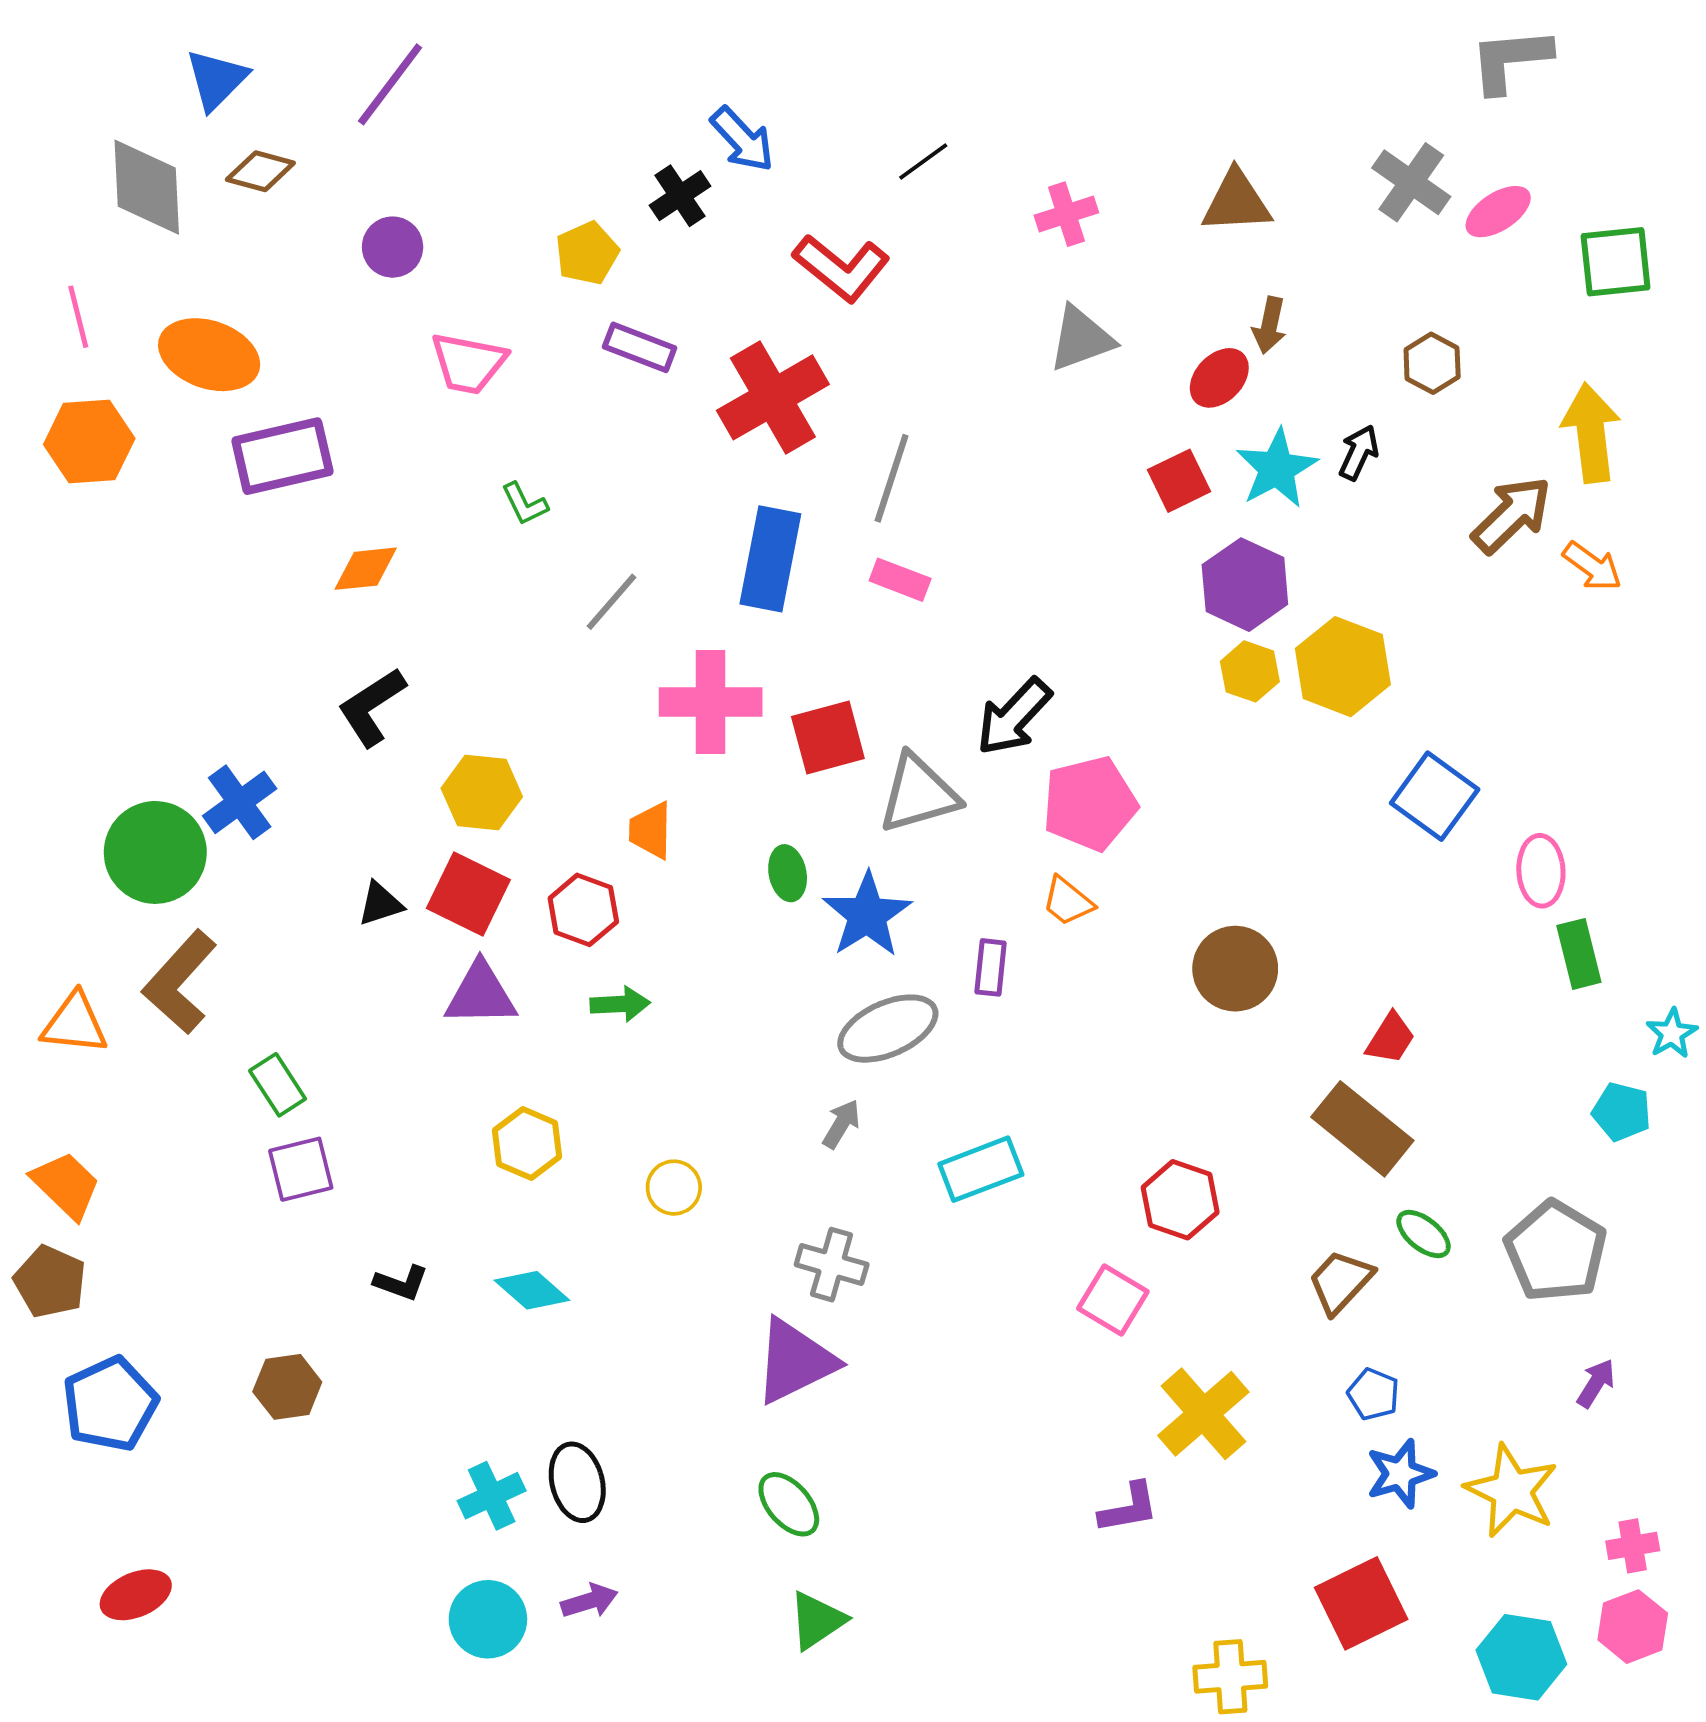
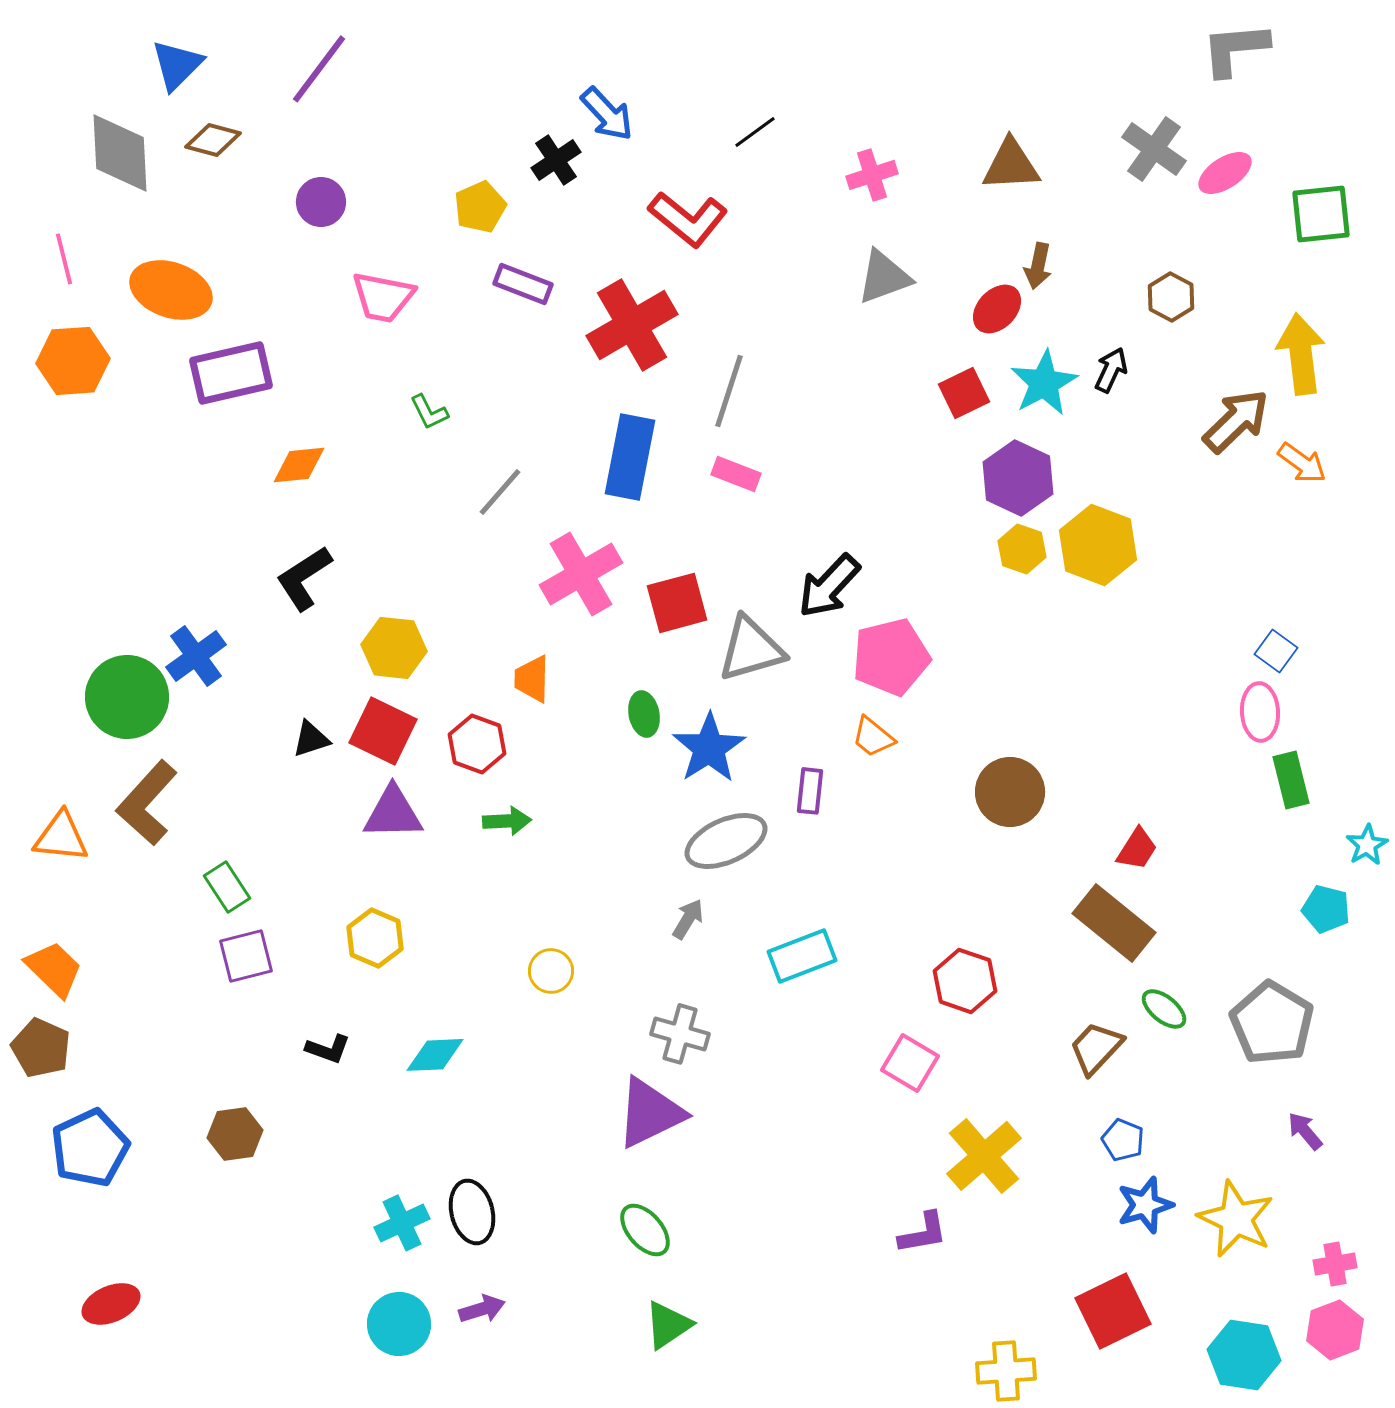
pink cross: (711, 702) -> (581, 574), turned -30
blue square: (1435, 796) -> (1276, 651), moved, size x0.6
yellow hexagon: (527, 1144) -> (375, 938), moved
cyan diamond: (532, 1290) -> (435, 1055), turned -44
purple arrow: (1596, 1383) -> (1305, 1131), turned -72

